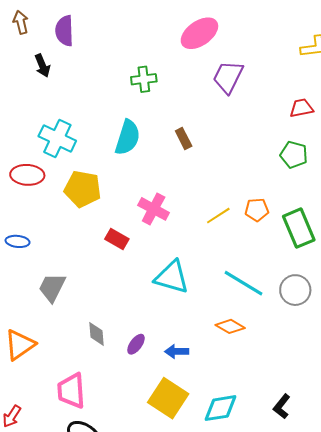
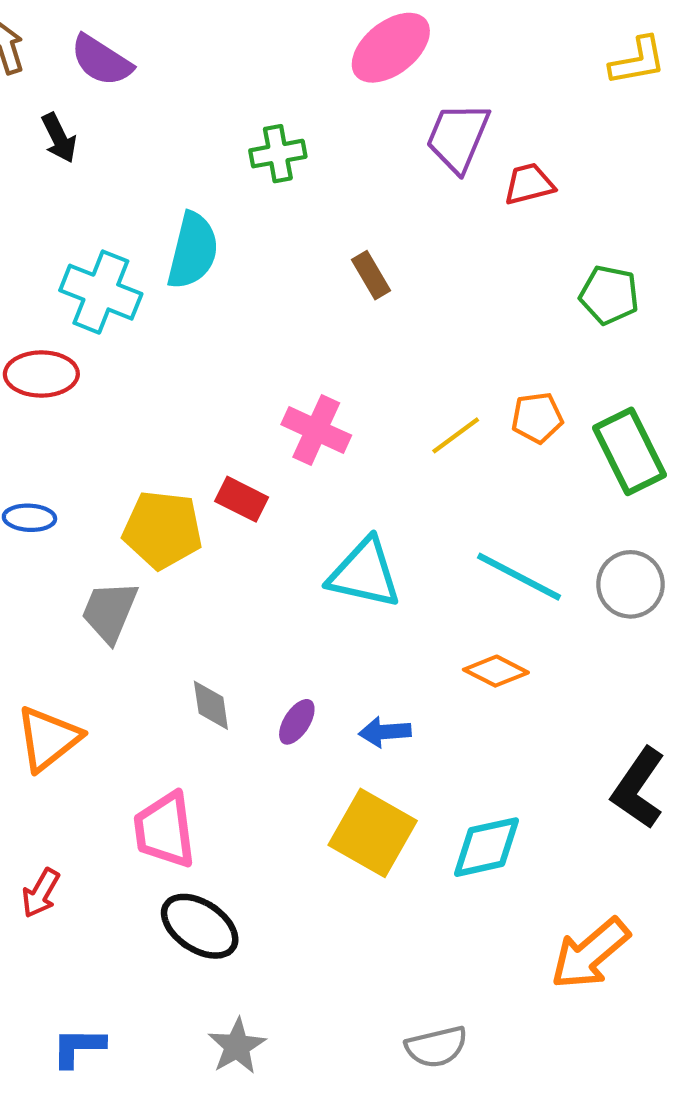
purple semicircle: (64, 31) -> (101, 60), turned -52
red trapezoid: (301, 108) -> (529, 184), moved
cyan semicircle: (128, 137) -> (193, 251), moved
yellow pentagon: (83, 189) -> (163, 530), moved
black L-shape: (282, 406) -> (638, 788), moved, size x1.5

